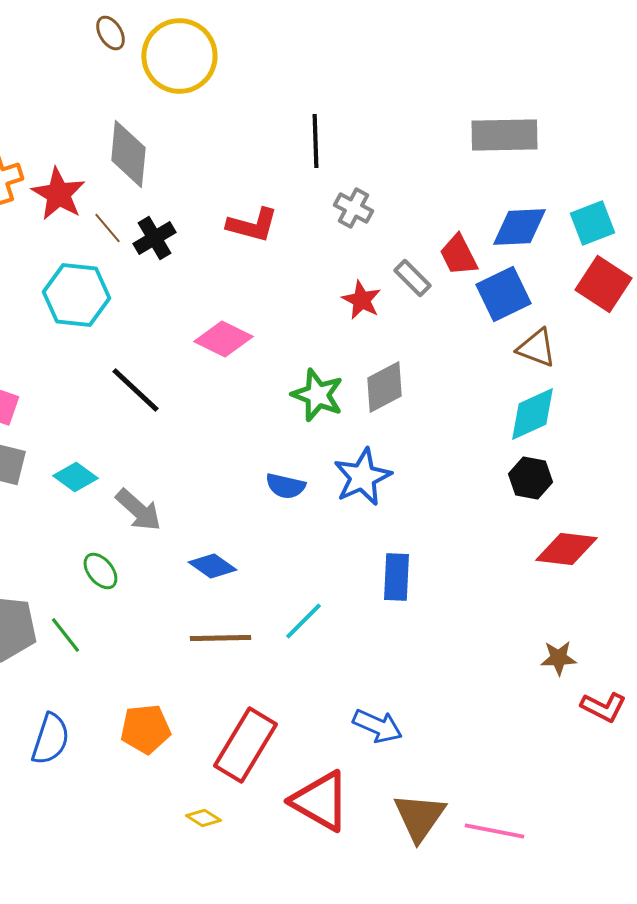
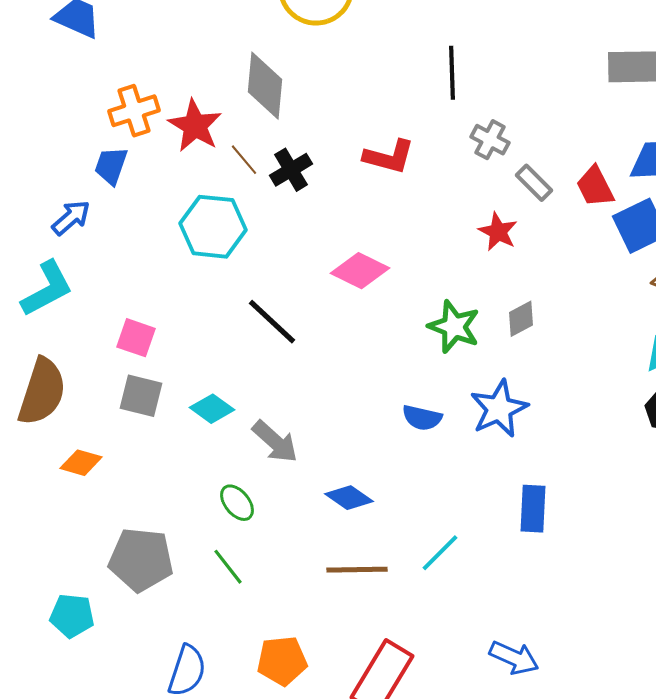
gray rectangle: (412, 278) -> (534, 183), moved
gray diamond: (384, 387) -> (521, 319), size x0.7
green line: (65, 635) -> (228, 567), moved

